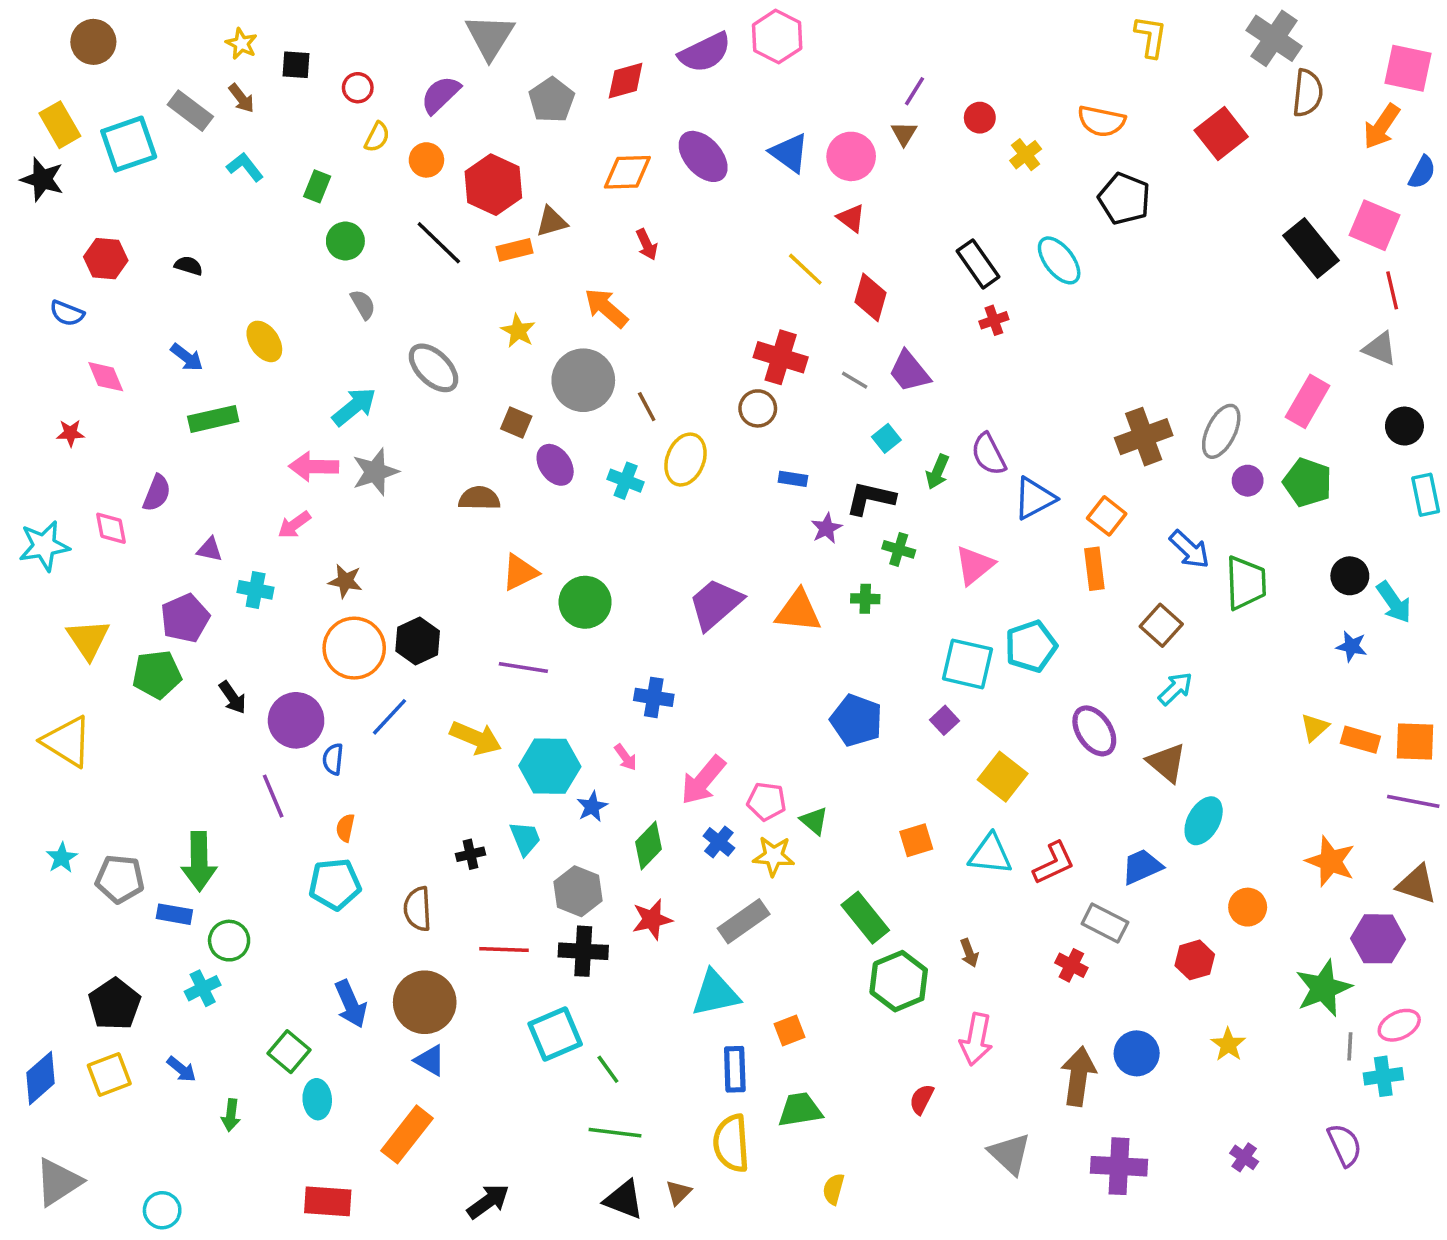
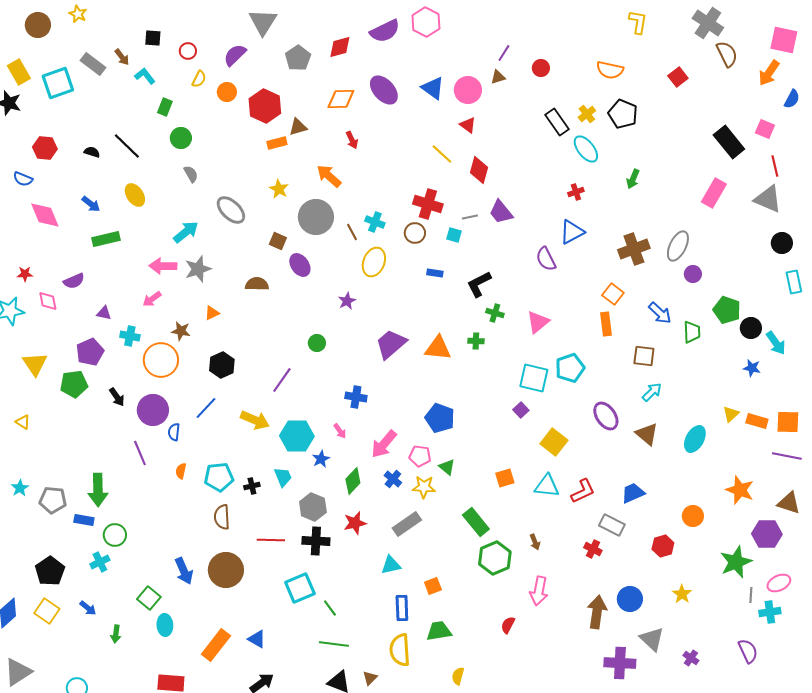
yellow star: (241, 44) -> (78, 14), moved
brown semicircle: (1308, 93) -> (727, 54), turned -32
brown triangle: (904, 134) -> (498, 77), turned 42
red square: (1221, 134) -> (678, 77), size x0.7
yellow cross: (1026, 155) -> (587, 114), moved
cyan L-shape: (245, 167) -> (145, 76), moved
pink square: (1375, 225) -> (765, 129), size x0.7
black line: (439, 243) -> (127, 146), moved
black rectangle: (978, 264) -> (557, 122), moved
red cross: (994, 320) -> (576, 192), moved
gray triangle: (1380, 348) -> (768, 199), size x1.4
pink diamond: (106, 377) -> (45, 215), size x1.4
gray line: (855, 380) -> (470, 217), turned -42
pink rectangle: (1308, 401) -> (714, 193), moved
red star: (70, 433) -> (25, 274), moved
cyan square: (886, 438) -> (454, 235), moved, turned -35
green arrow: (937, 472) -> (633, 179), moved
cyan cross: (626, 481) -> (375, 222), moved
green pentagon: (1308, 482) -> (727, 310), moved
purple semicircle: (157, 493) -> (74, 281), turned 45
black L-shape: (871, 498) -> (479, 284), turned -40
blue triangle: (1034, 498) -> (572, 232), moved
purple star: (826, 528) -> (347, 301), moved
orange triangle: (520, 572) -> (212, 313), moved, size x0.7
green trapezoid: (1246, 583) -> (692, 332), size x0.7
green circle: (585, 602) -> (317, 343), size x0.6
brown square: (1161, 625) -> (644, 356), turned -35
orange circle: (354, 648) -> (161, 360), moved
purple line: (523, 667) -> (282, 380), turned -64
blue pentagon: (856, 720) -> (440, 418), moved
yellow triangle: (67, 741) -> (23, 422), size x0.5
cyan ellipse: (1204, 821) -> (695, 439), moved
cyan pentagon: (335, 884) -> (219, 477), moved
cyan triangle: (715, 993) -> (391, 565), size x0.7
blue triangle: (430, 1060) -> (257, 639), moved
yellow square: (109, 1075) -> (47, 611), turned -35
gray triangle: (1010, 1154) -> (652, 639), moved

